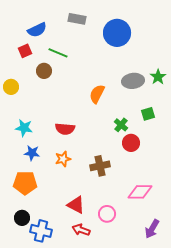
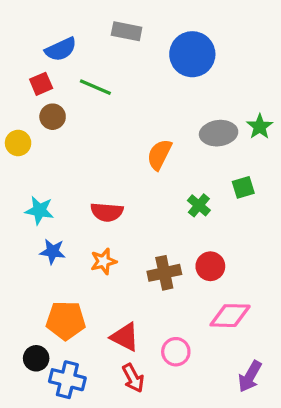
brown circle: (44, 71) -> (53, 117), moved
red circle: (131, 143) -> (210, 266), moved
orange pentagon: (25, 183) -> (66, 320), moved
red arrow: (81, 230) -> (133, 378), turned -138

